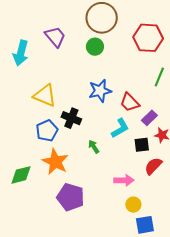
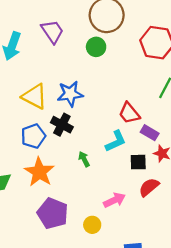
blue star: (100, 91) -> (70, 94), moved
purple rectangle: (149, 118) -> (150, 133), turned 70
pink arrow: (124, 180) -> (114, 200), turned -30
yellow circle: (133, 205) -> (92, 225), moved

